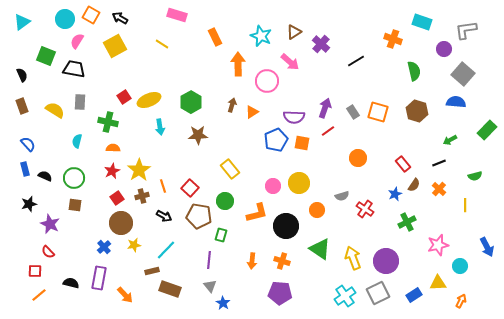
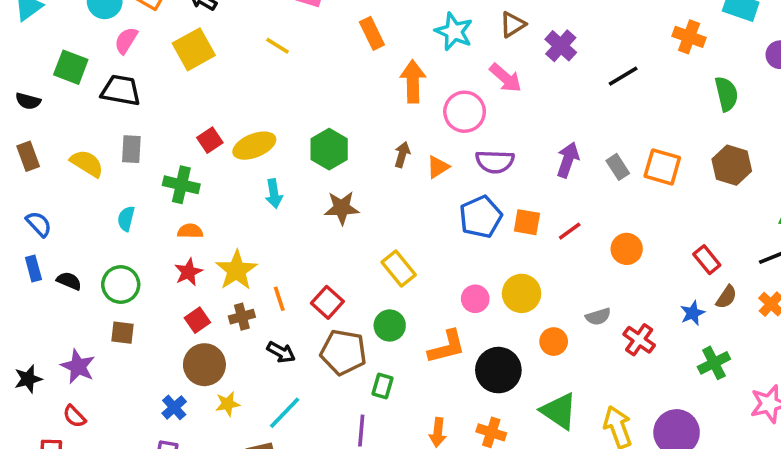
black semicircle: (22, 75) -> (28, 101), turned 128
purple semicircle: (294, 117) -> (495, 162), moved
red line: (328, 131) -> (570, 231), moved
black star: (29, 204) -> (28, 379), moved

